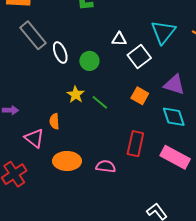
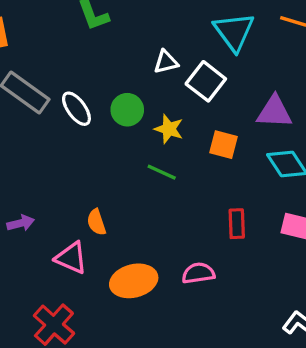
yellow star: (76, 95) -> (169, 129), moved
red rectangle: (135, 144) -> (237, 224), size x0.7

